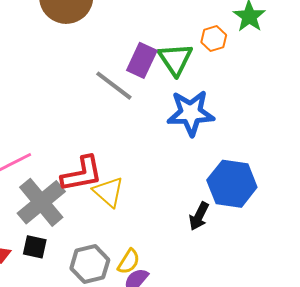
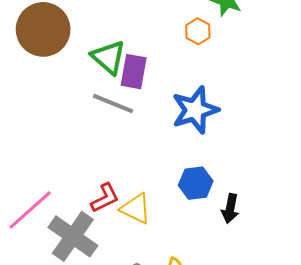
green triangle: (175, 59) -> (108, 57), moved
red L-shape: (82, 174) -> (105, 198), size x0.7
blue hexagon: (232, 184) -> (196, 183), moved, size x0.7

